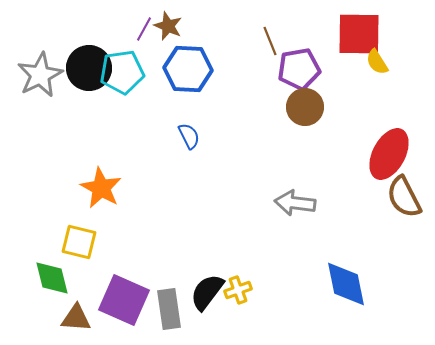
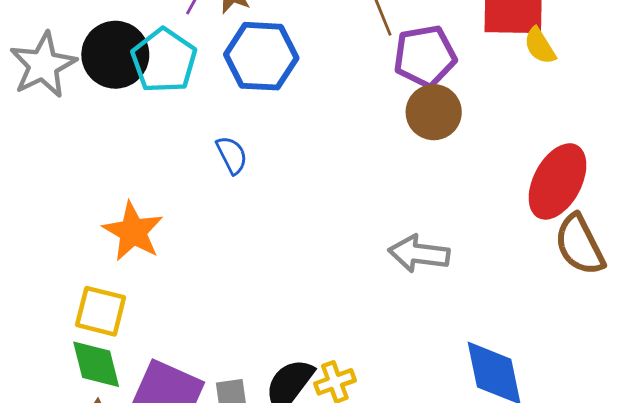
cyan pentagon: (122, 72) -> (164, 61), turned -30
blue semicircle: (189, 136) -> (232, 155), moved
green diamond: (52, 278) -> (96, 364), moved

